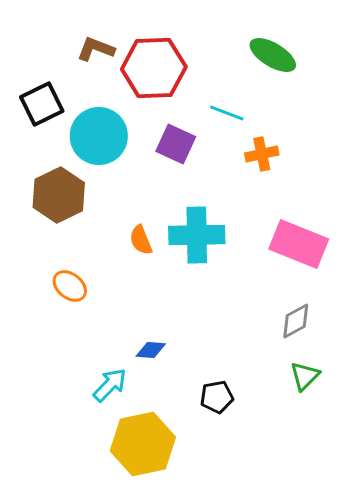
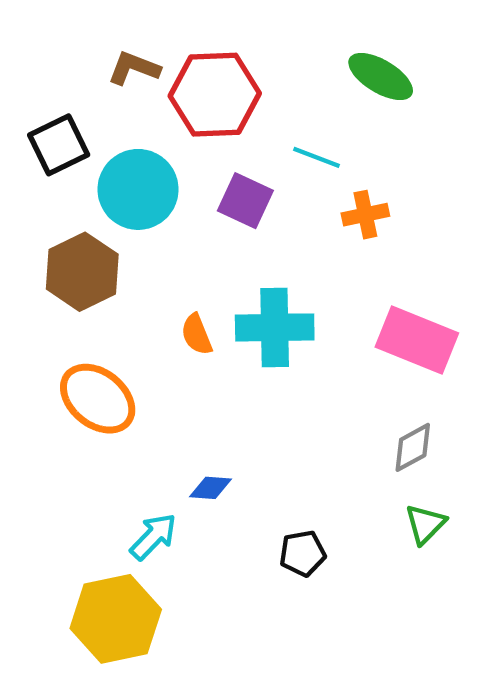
orange ellipse: (70, 286) -> (98, 399), size x1.6
yellow hexagon: (143, 444) -> (116, 619), moved

